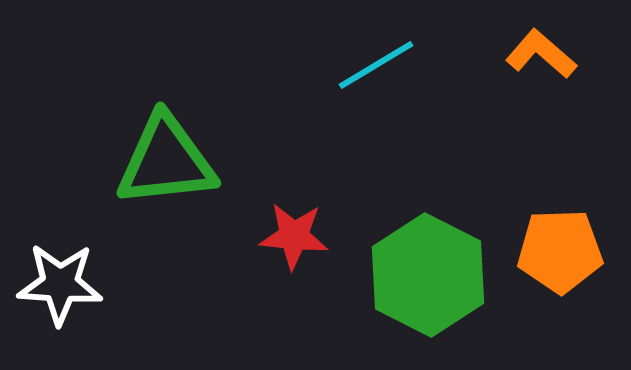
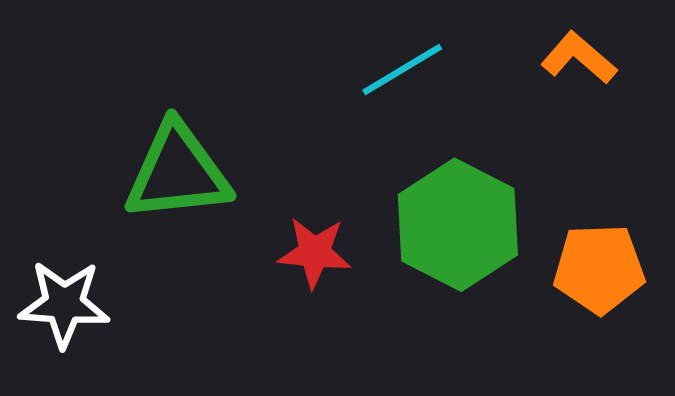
green hexagon: (428, 275) -> (458, 225), moved

